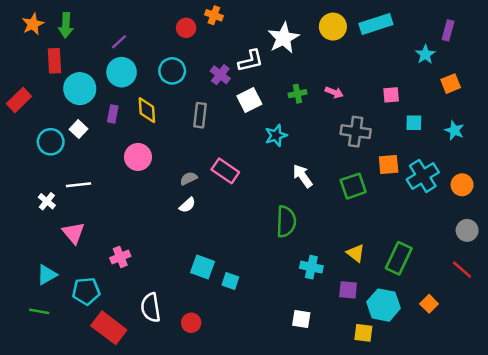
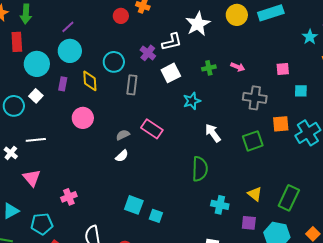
cyan circle: (172, 71) -> (114, 62), moved

